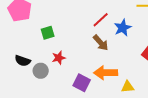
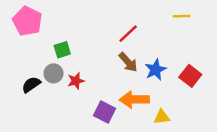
blue star: (123, 28) -> (155, 70), moved
black semicircle: (23, 61) -> (31, 85), turned 126
gray circle: (41, 71) -> (53, 73), moved

